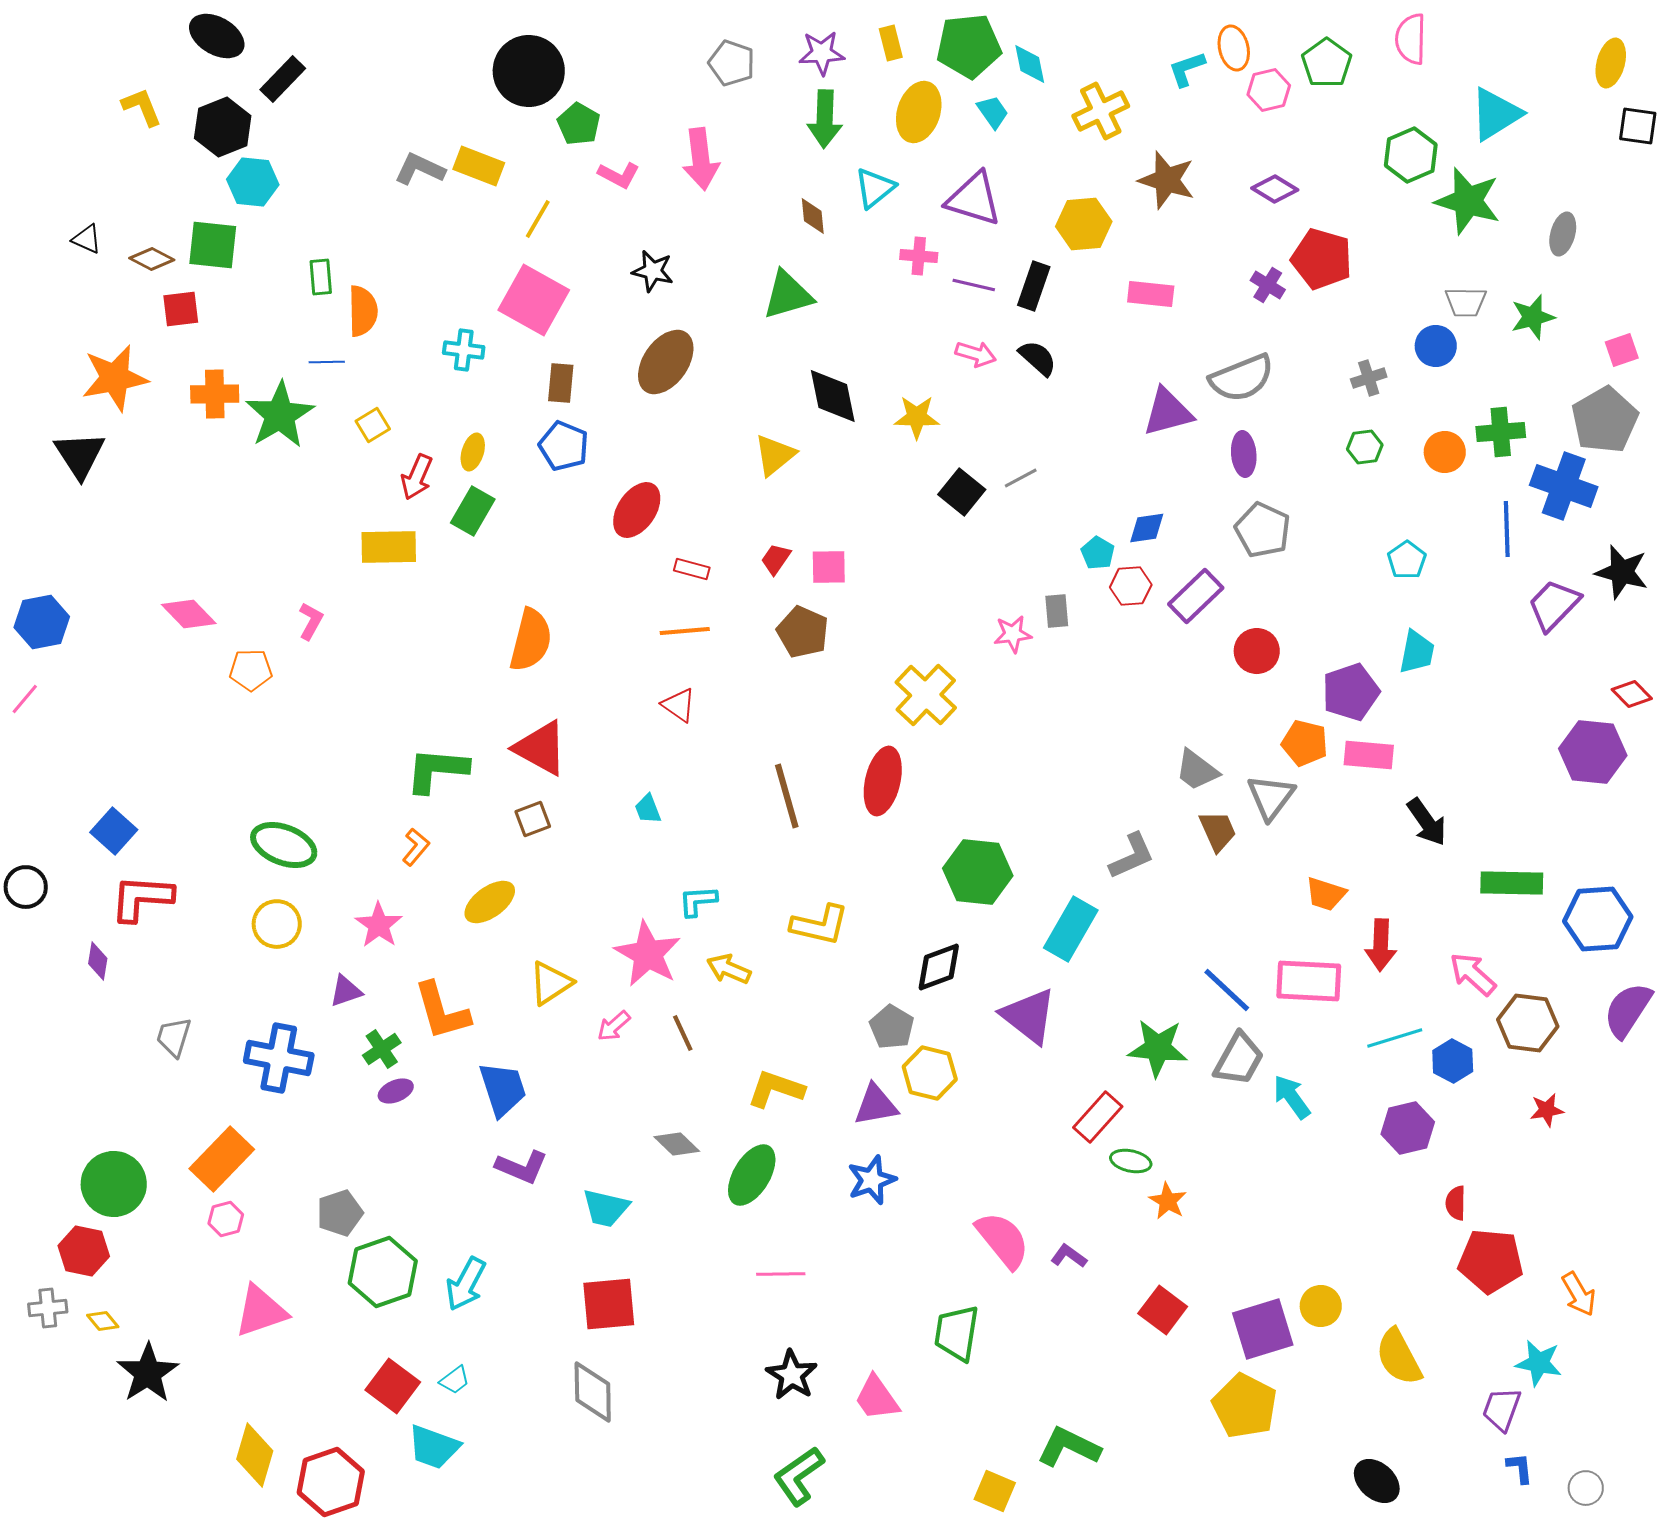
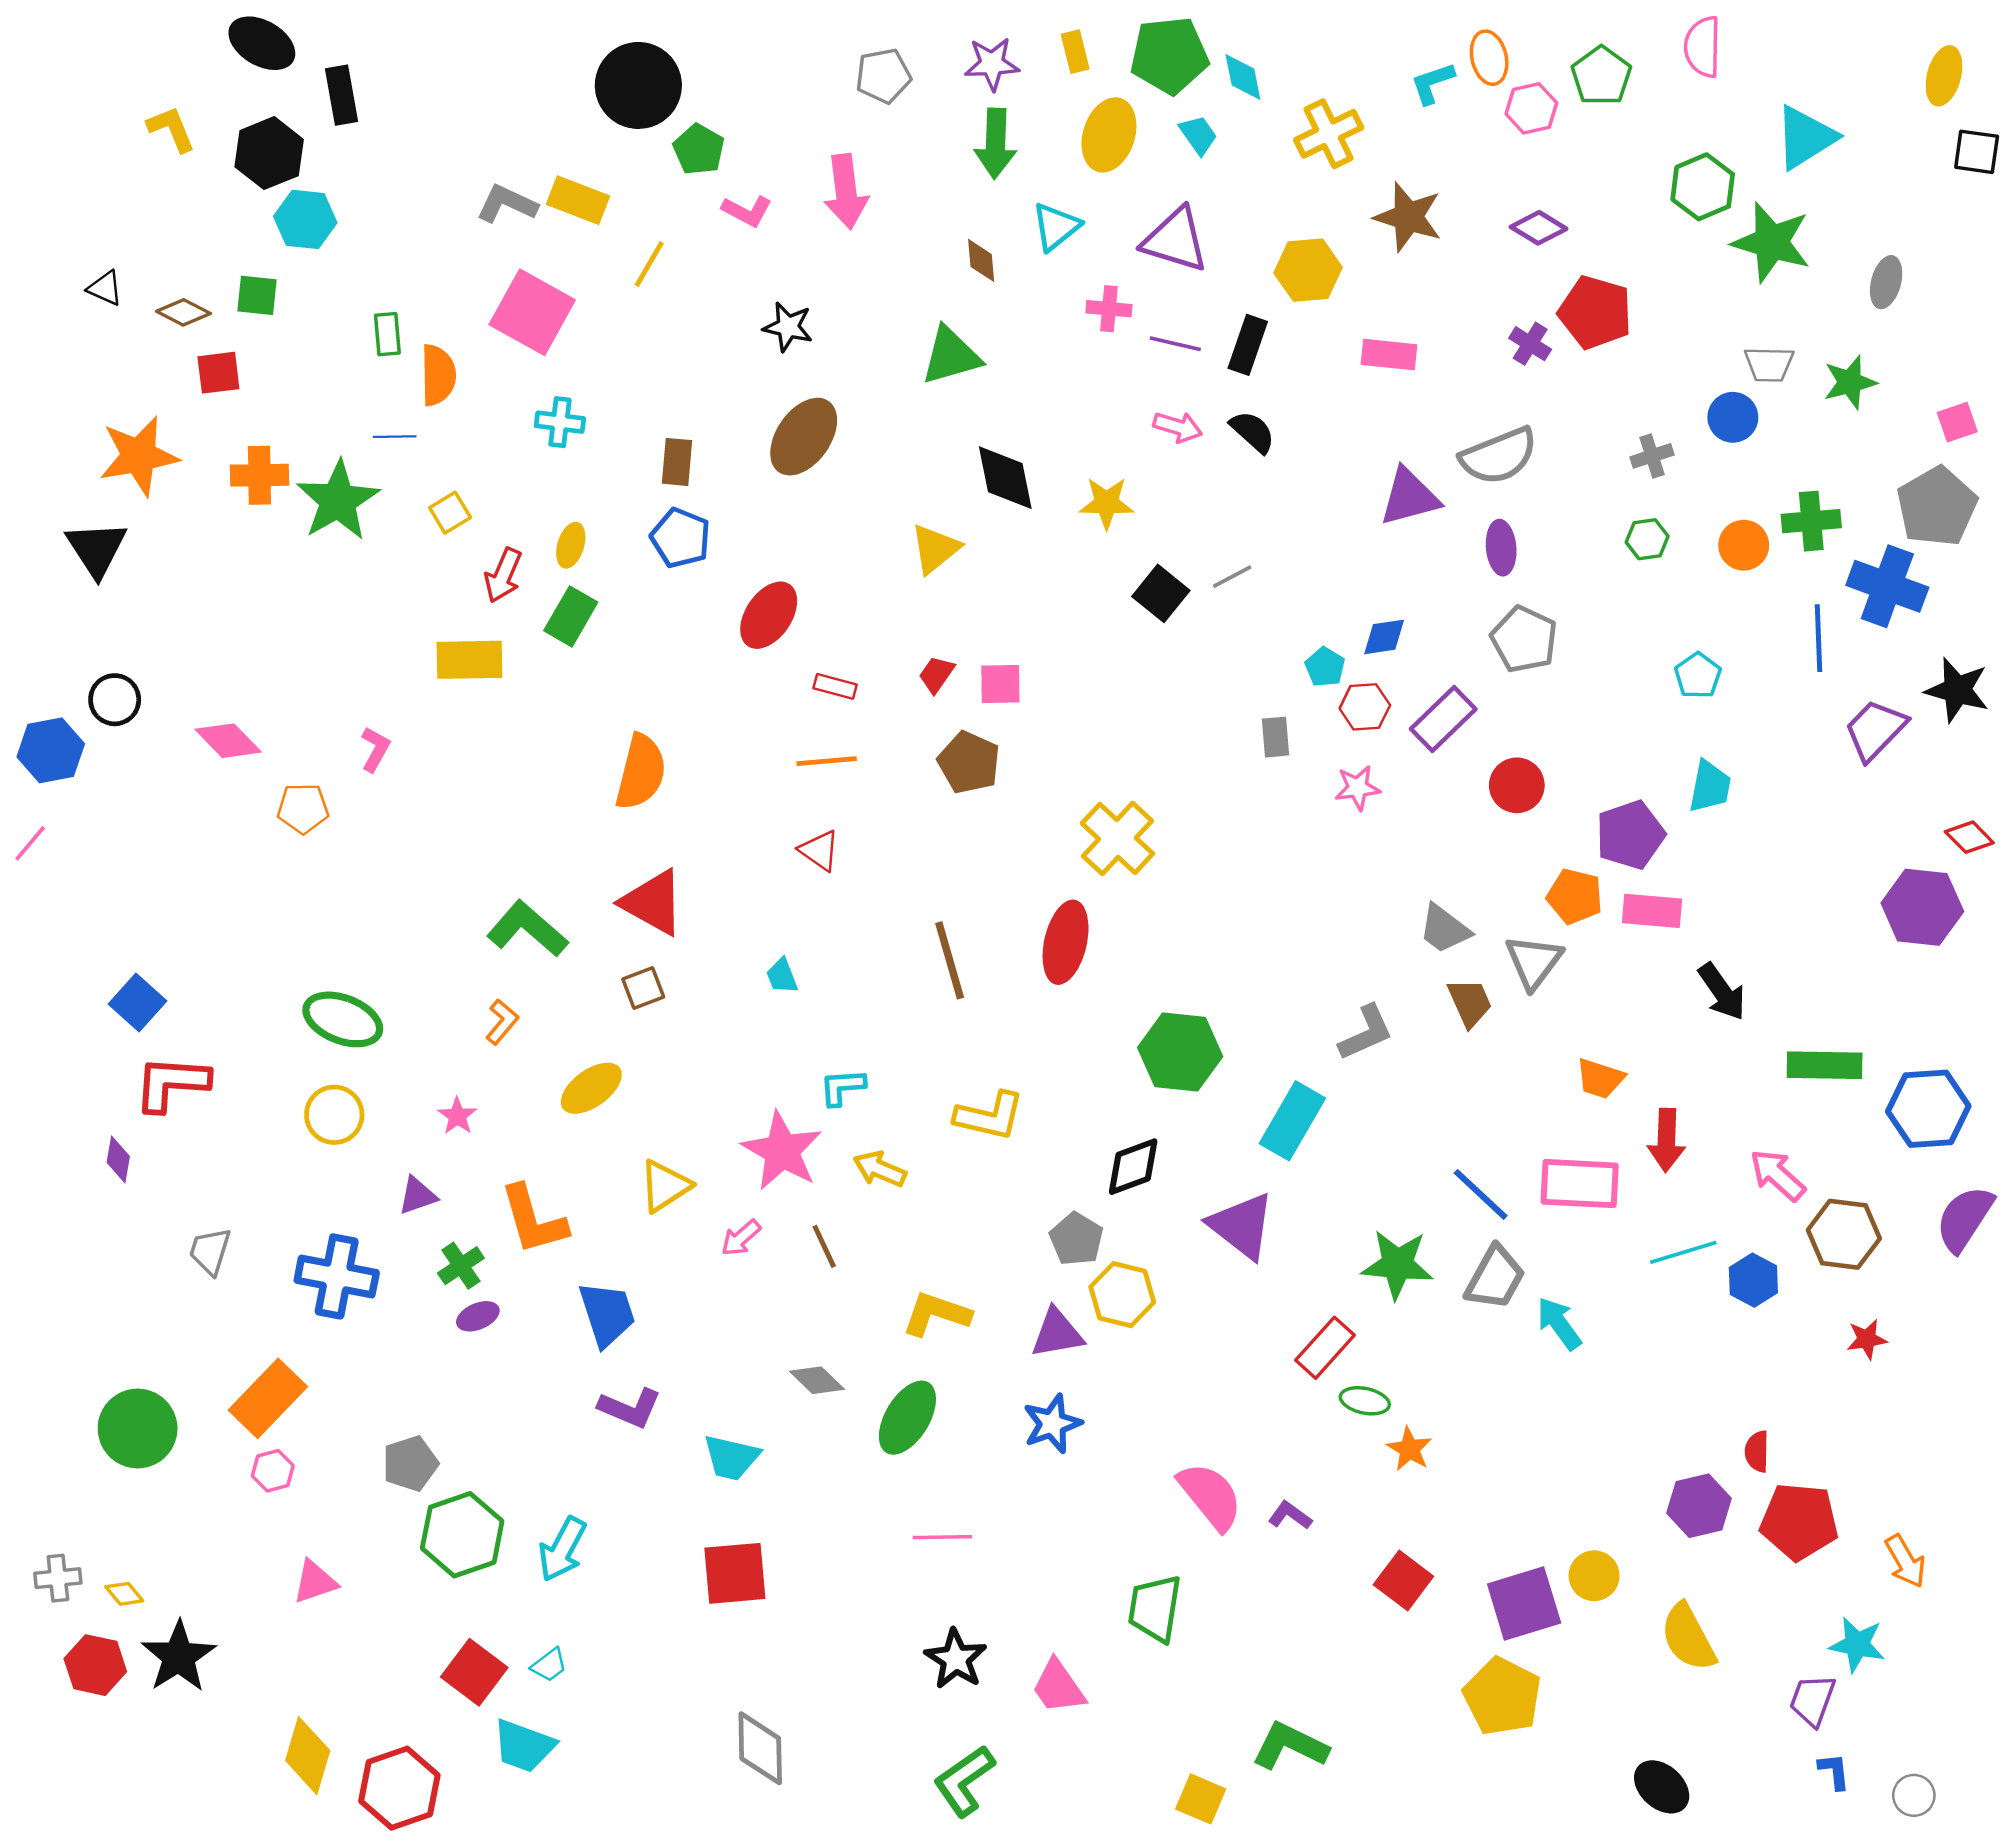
gray pentagon: (732, 63) -> (883, 76), turned -30
black rectangle: (283, 79) -> (342, 95), turned -54
green square: (213, 245) -> (257, 295), size x0.7
pink square: (534, 300) -> (532, 312), moved
pink star: (1013, 634) -> (1358, 788), moved
green L-shape: (437, 770) -> (527, 929), turned 36
black circle: (26, 887) -> (115, 700), moved
pink star: (379, 925) -> (457, 1116), size x0.7
purple hexagon: (1408, 1128) -> (1699, 1506), moved
red hexagon: (84, 1251) -> (95, 1665), moved
pink triangle: (261, 1311) -> (315, 1582), size x0.7
gray diamond: (593, 1392) -> (760, 1748), moved

